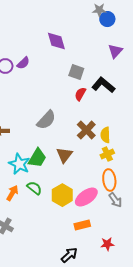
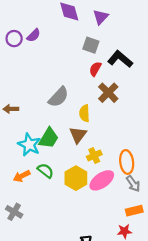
purple triangle: (115, 51) -> (101, 17), moved
brown cross: (86, 130) -> (108, 93), moved
yellow semicircle: (105, 135) -> (84, 113), moved
yellow cross: (107, 154) -> (94, 155), moved
orange arrow: (12, 193) -> (22, 176), turned -147
orange rectangle: (82, 225) -> (134, 211), moved

